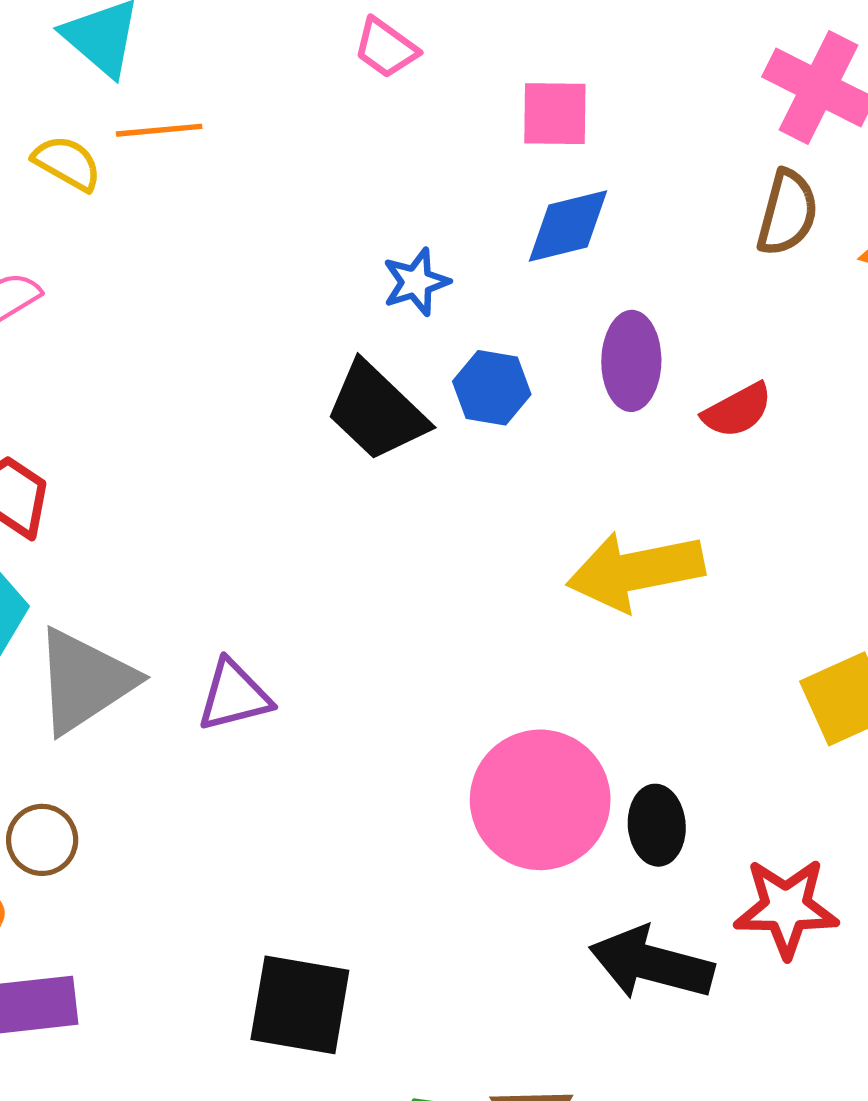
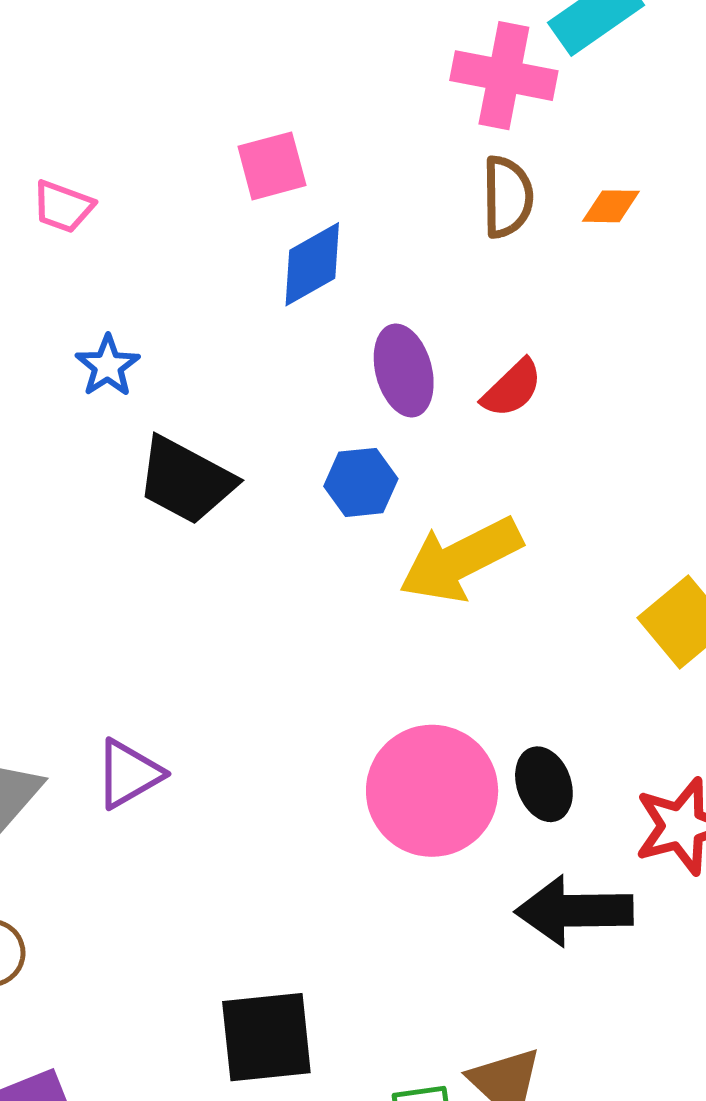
pink trapezoid: (386, 48) -> (63, 207), moved
blue star: (416, 282) -> (108, 366), moved
blue hexagon: (492, 388) -> (361, 482), moved

